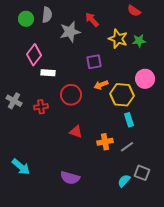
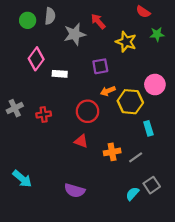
green star: (139, 41) -> (157, 34), moved
white rectangle: (48, 73) -> (60, 74), moved
red circle: (71, 95) -> (88, 111), moved
gray cross: (14, 101) -> (15, 108), turned 35
cyan rectangle: (129, 120) -> (148, 128), moved
gray square: (142, 173) -> (152, 185), turned 35

